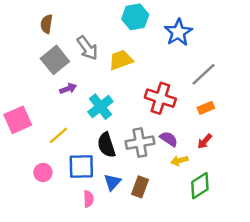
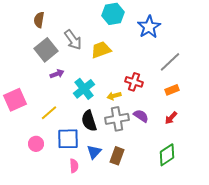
red cross: (160, 98) -> (134, 82), size x0.7
yellow arrow: (180, 161) -> (114, 96), moved

